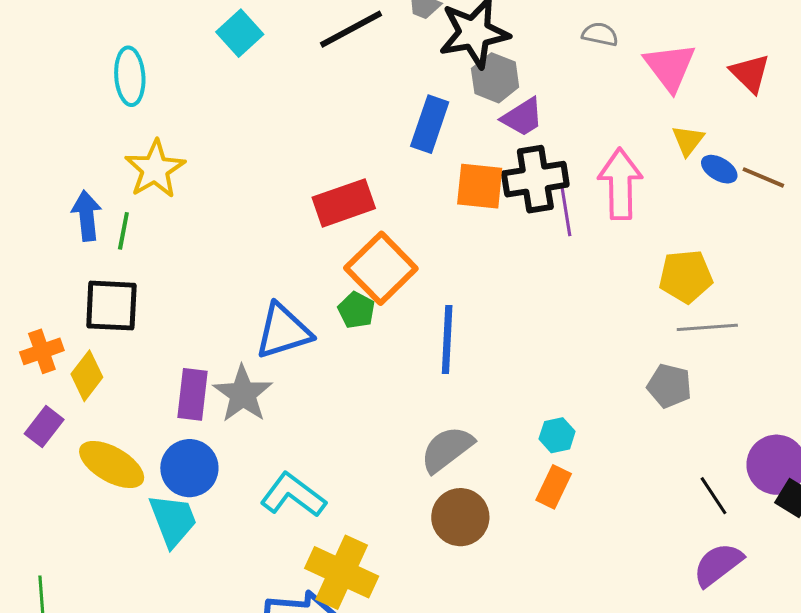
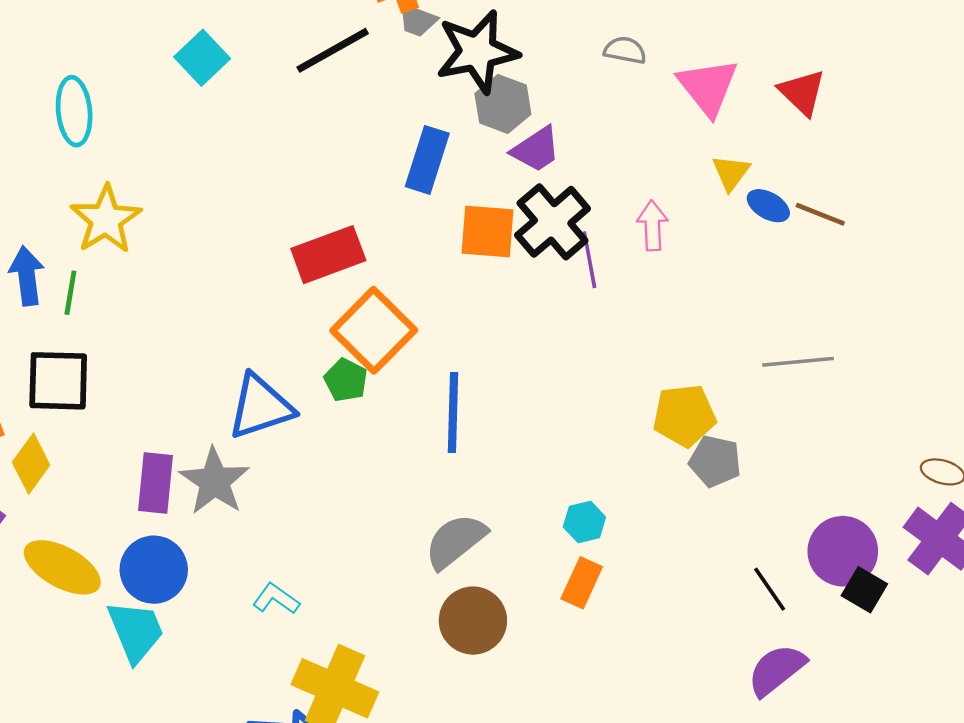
black cross: (535, 179) -> (553, 222), turned -30
pink arrow: (620, 184) -> (652, 225), size x0.6
yellow pentagon: (686, 276) -> (684, 415), moved
gray line: (707, 327) -> (798, 362), moved
cyan L-shape: (293, 495) -> (276, 599), size x0.6

